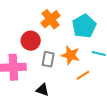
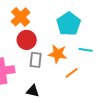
orange cross: (51, 19) -> (21, 17), moved
red circle: (31, 41) -> (27, 40), moved

